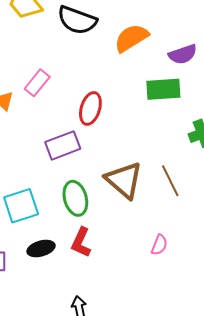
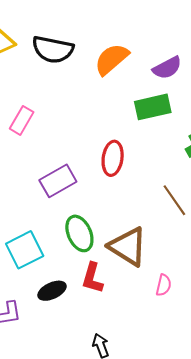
red ellipse: (90, 108) -> (113, 158), moved
brown triangle: (124, 180) -> (128, 247), moved
pink semicircle: (159, 245) -> (164, 285), moved

